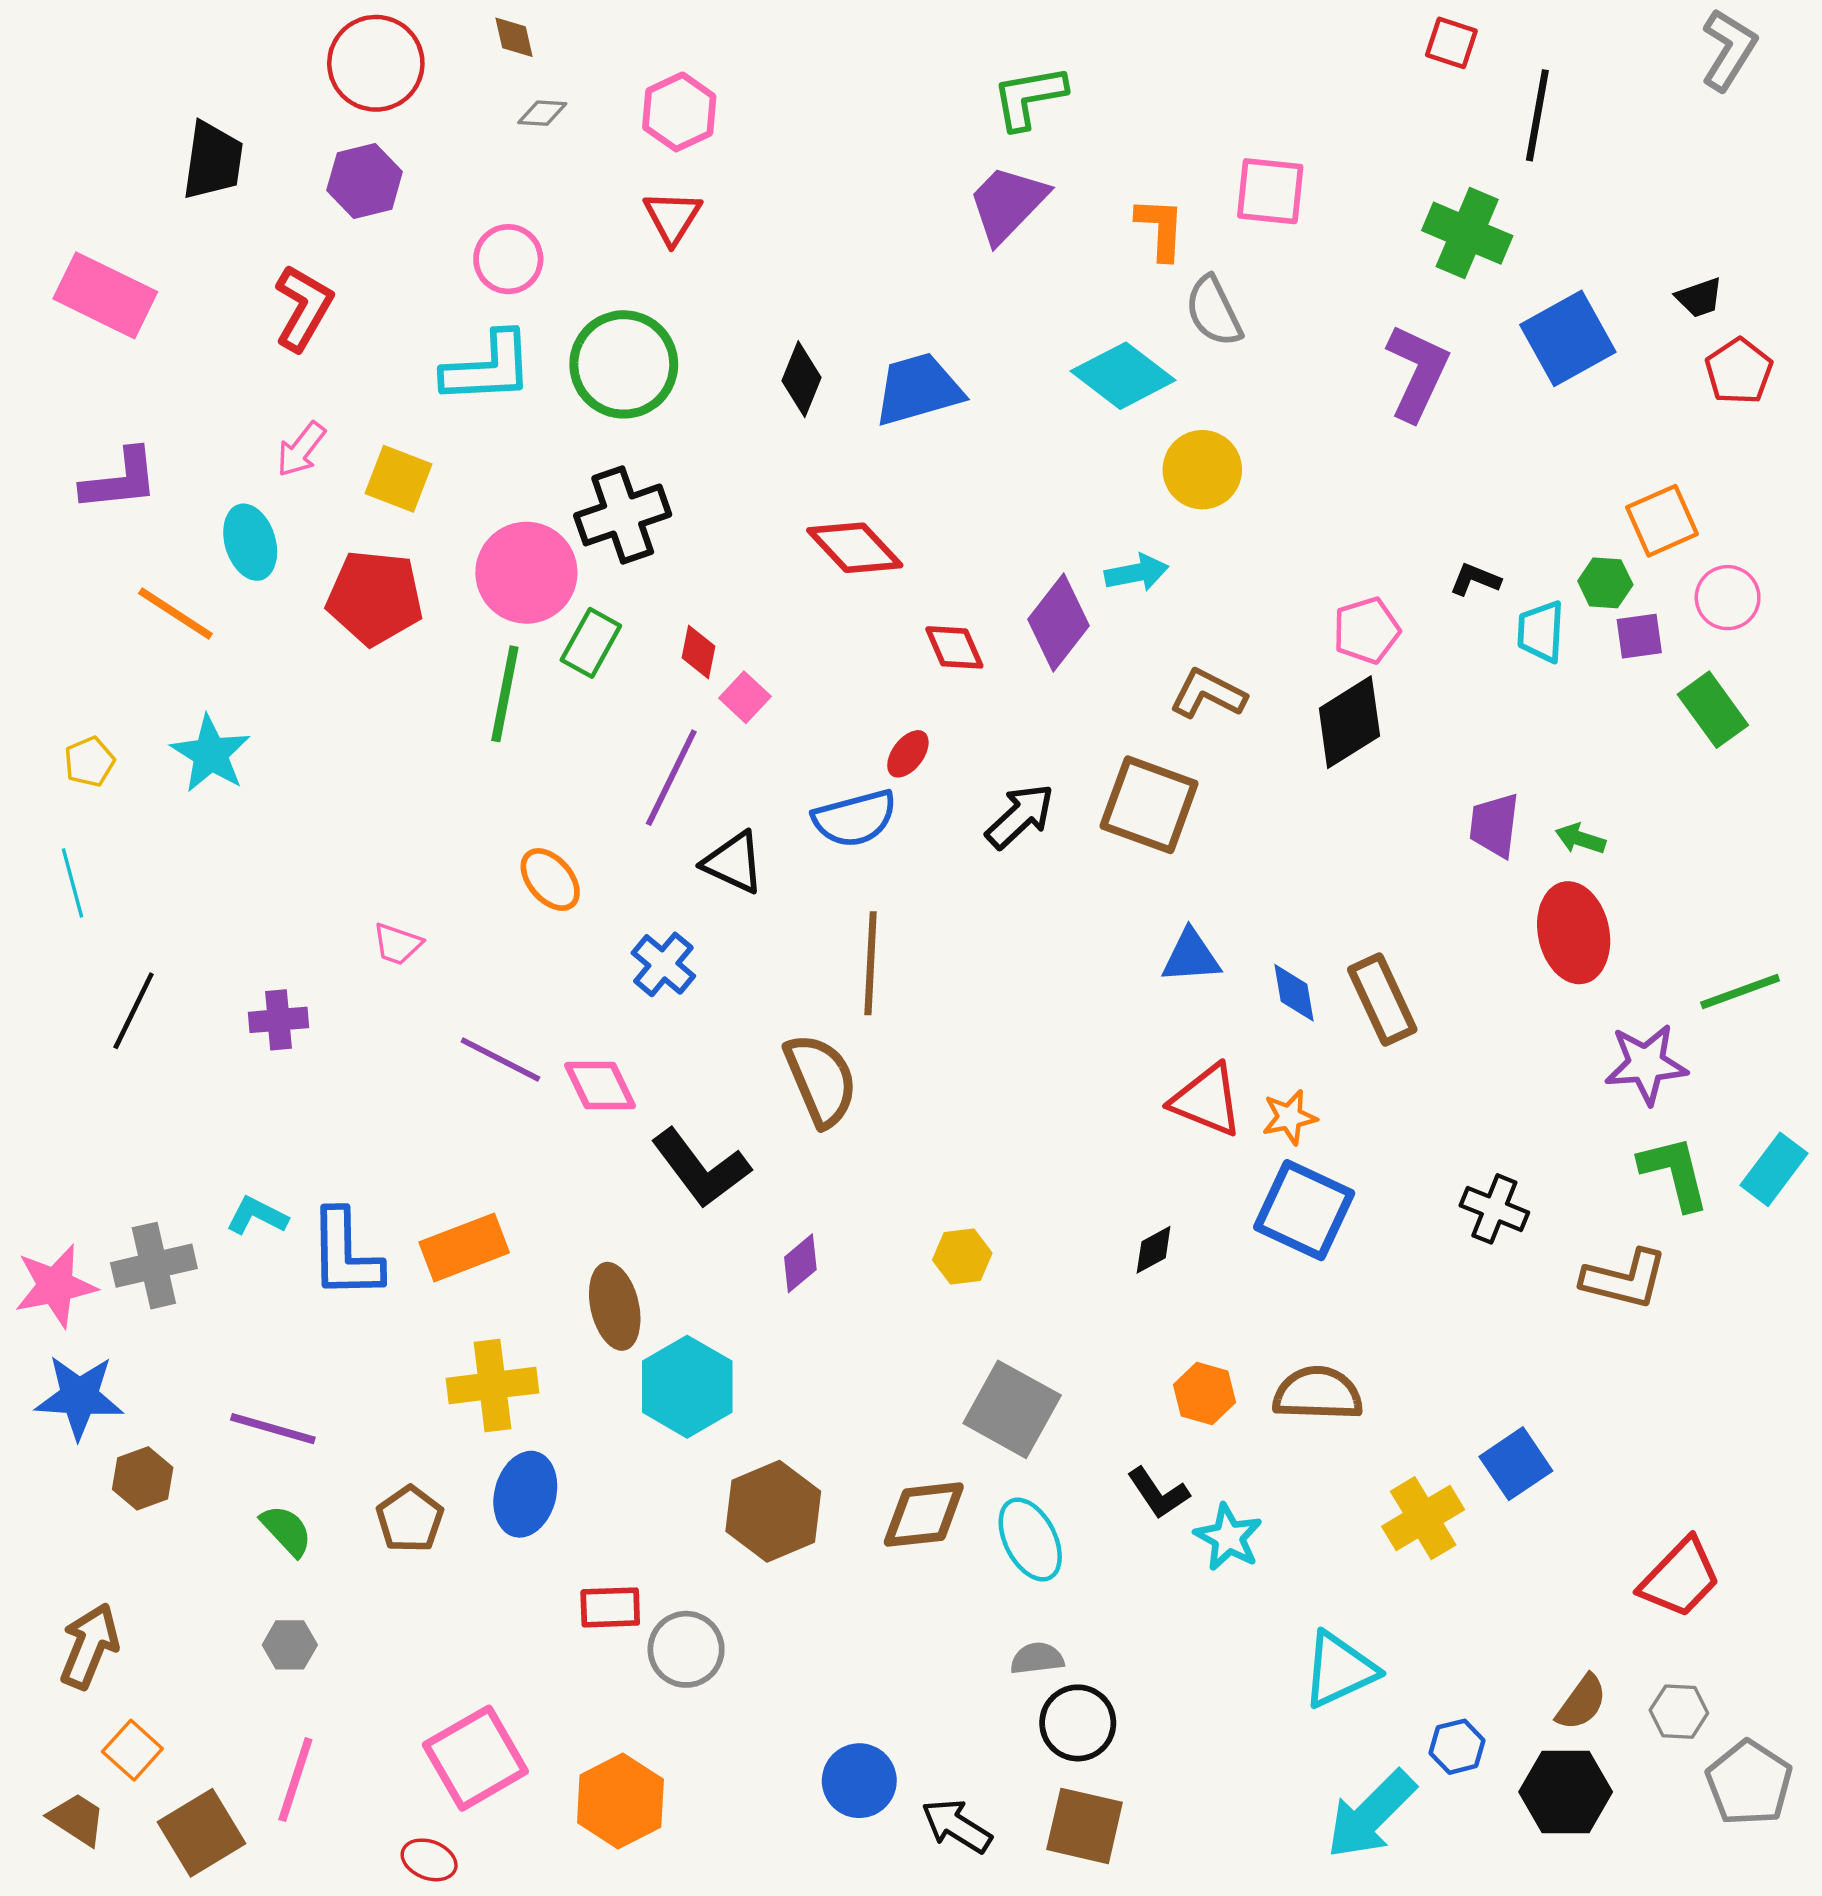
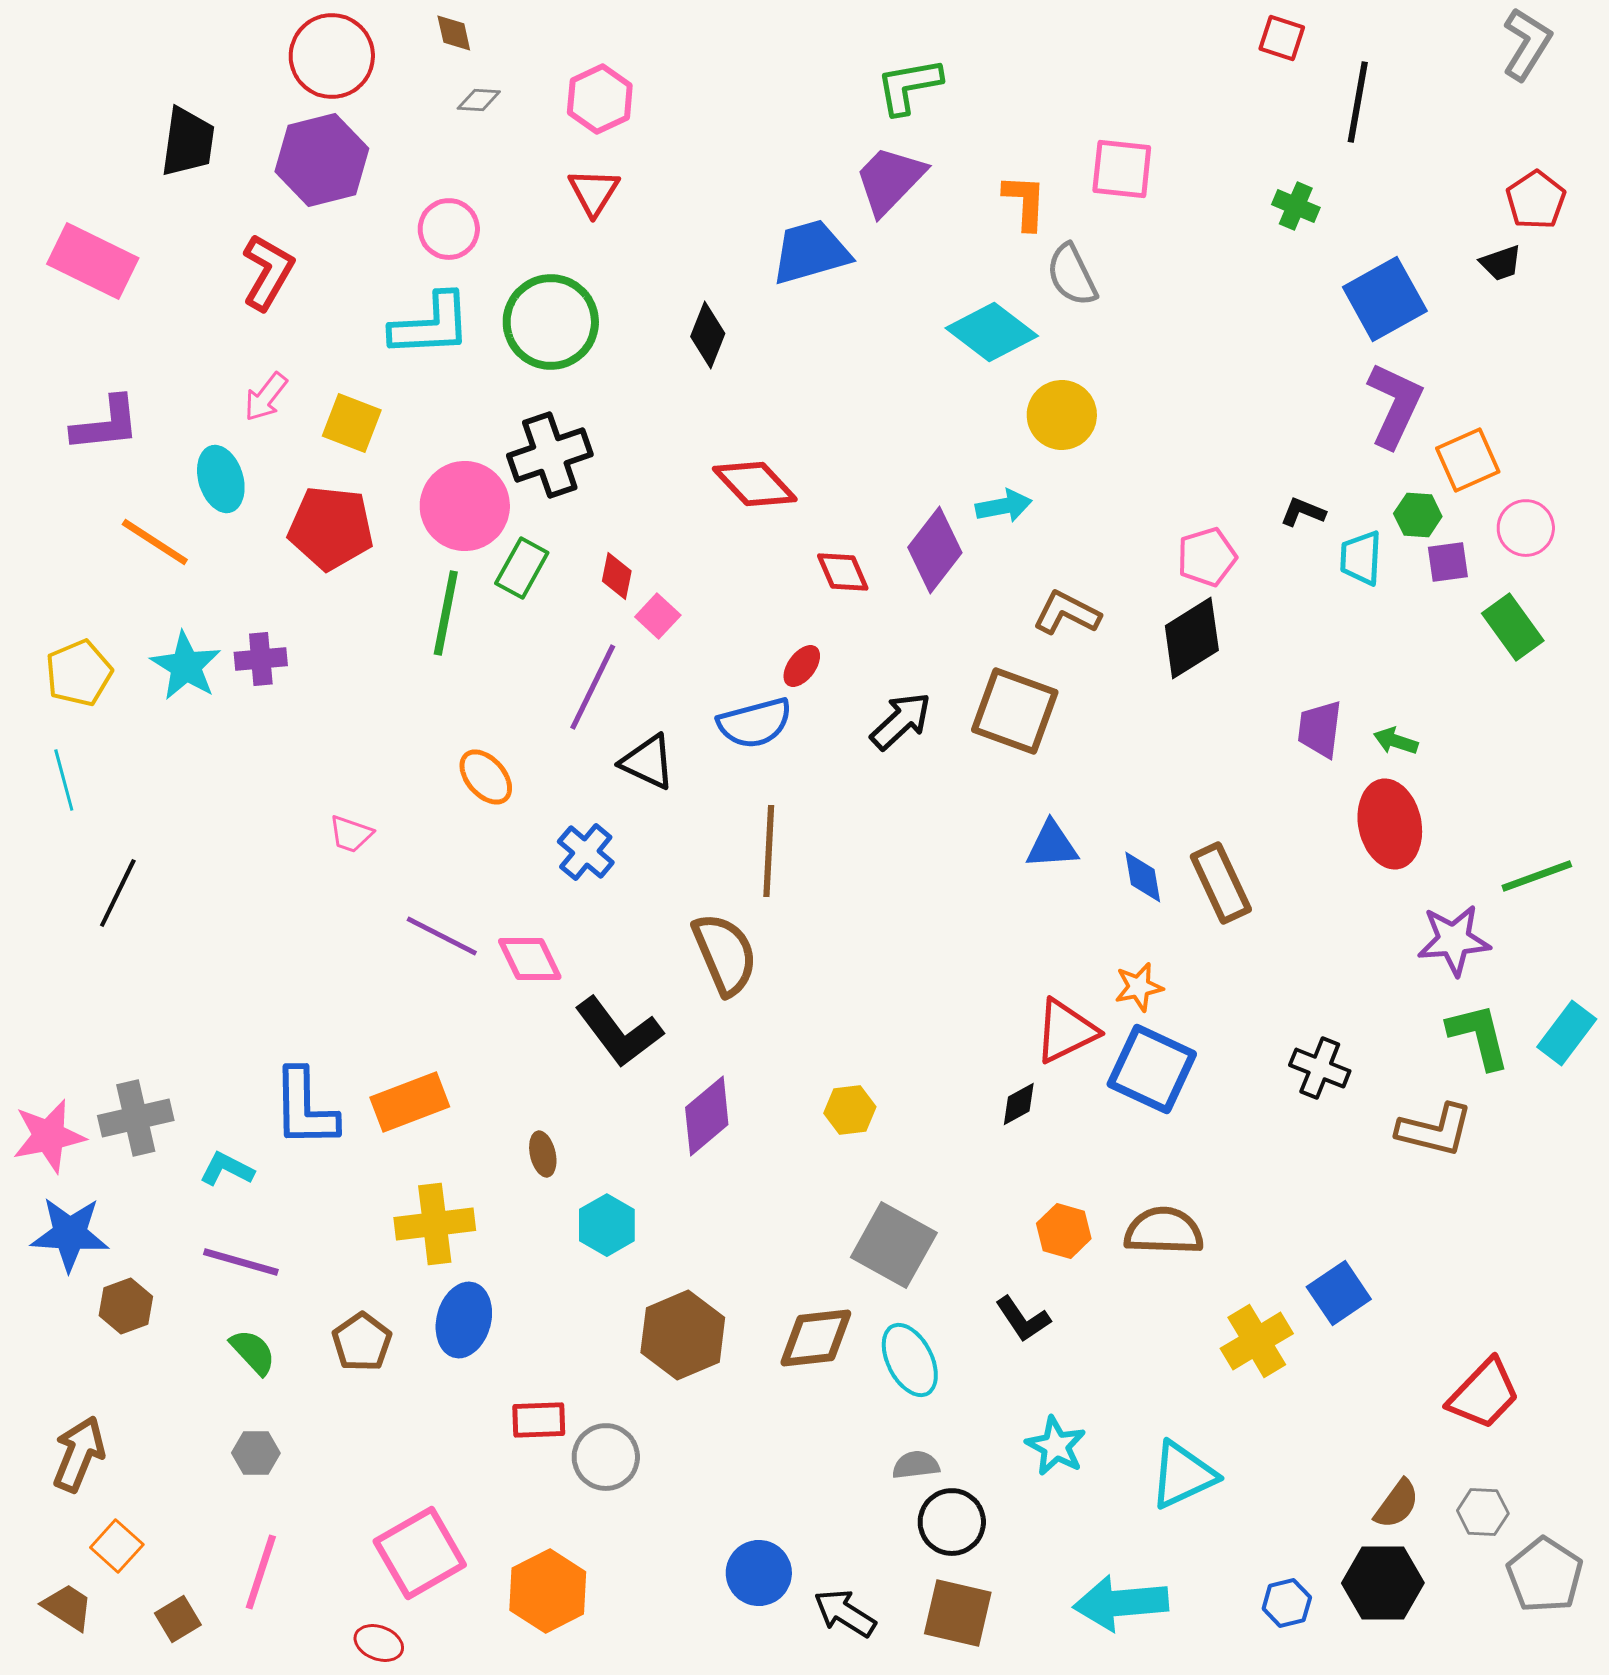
purple hexagon: (365, 181) -> (322, 160), size x1.4
green cross: (1467, 233) -> (1296, 206), size x0.6
red pentagon: (1739, 371) -> (1536, 200), moved
purple L-shape: (1417, 372) -> (1395, 405), moved
blue trapezoid: (918, 389) -> (811, 252), moved
yellow pentagon: (89, 762) -> (79, 673), size x1.5
purple cross: (278, 1020) -> (261, 659), moved
red triangle: (1207, 1100) -> (1066, 1031), moved, turned -48
cyan L-shape: (257, 1216) -> (227, 1169), moved
purple diamond: (800, 1263) -> (707, 1116), size x1.5
brown ellipse: (615, 1306) -> (543, 1154), size x0.6
cyan hexagon: (687, 1387) -> (607, 1225), size x0.7
cyan star: (1228, 1537) -> (1056, 1446), moved
blue hexagon: (1457, 1747) -> (1287, 1603), moved
cyan arrow: (1371, 1815) -> (1121, 1603), moved, turned 40
brown square: (202, 1833) -> (178, 1619), size x0.6

